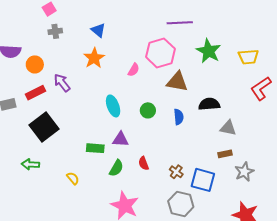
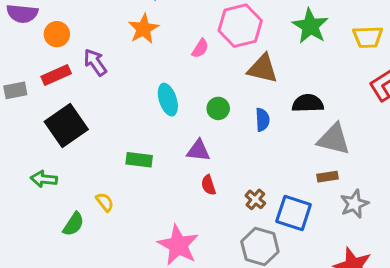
gray triangle: (228, 128) -> (334, 139), size x1.4
purple triangle: (121, 139) -> (198, 150), moved
green semicircle: (116, 168) -> (73, 224), moved

